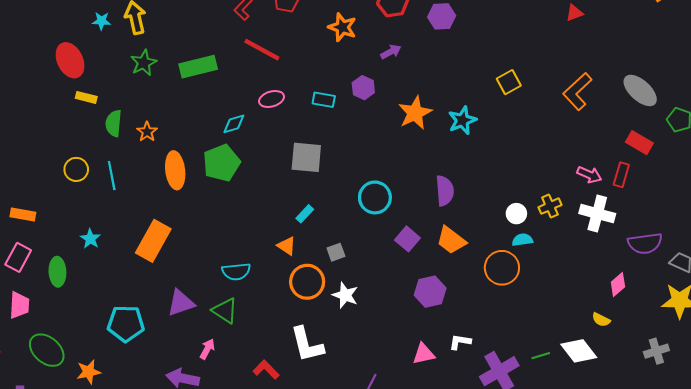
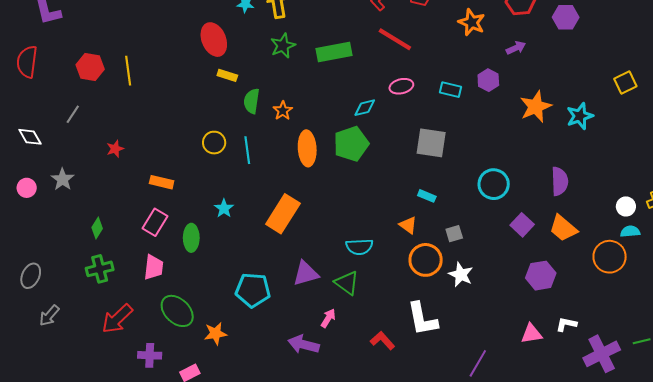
cyan rectangle: (305, 214) -> (427, 196), turned 66

